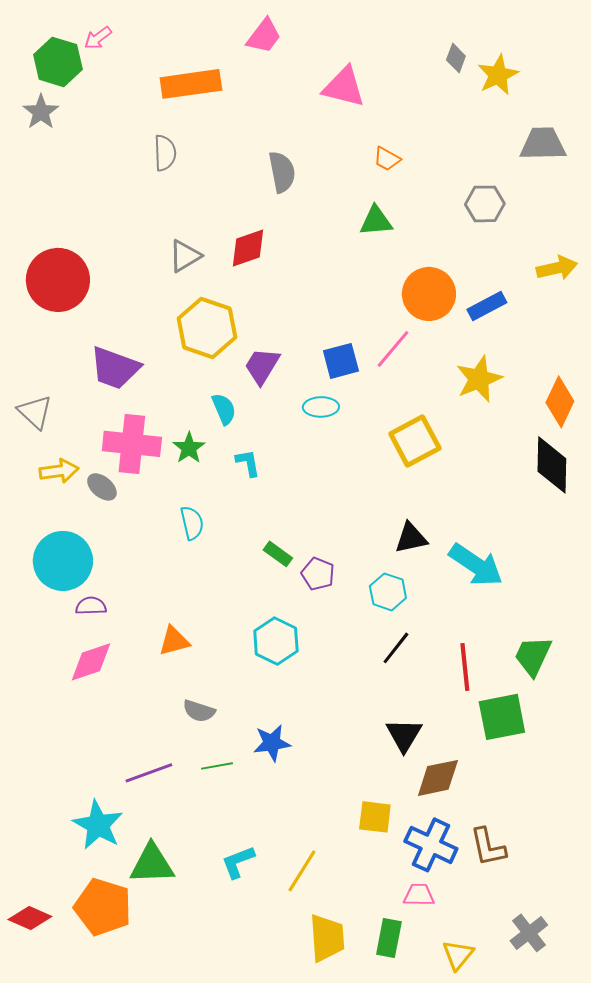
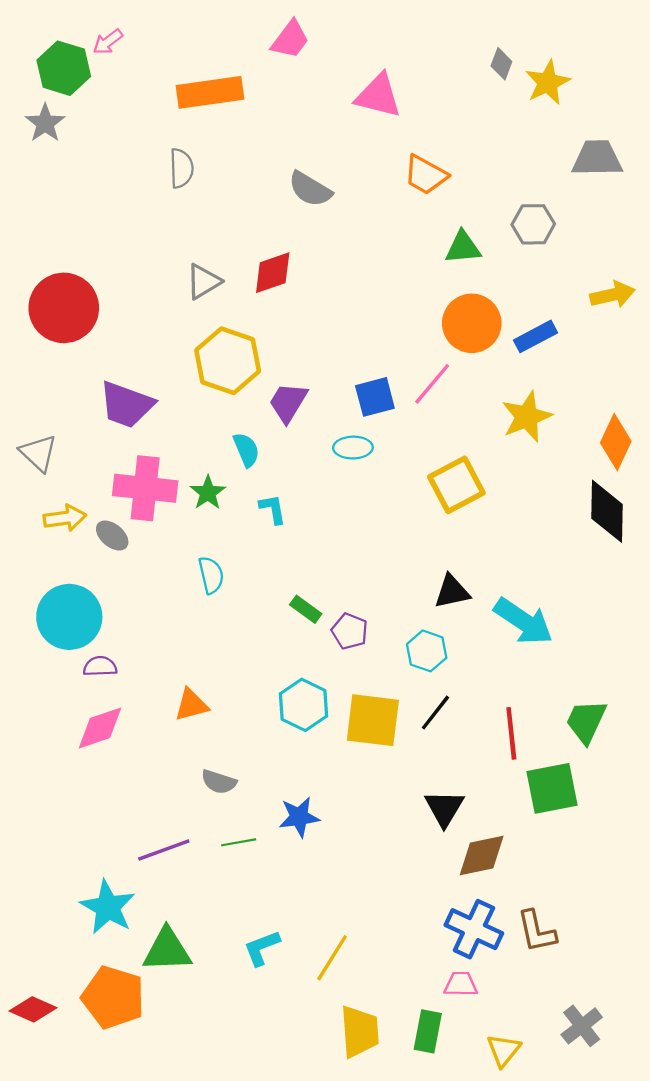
orange trapezoid: (387, 159) -> (426, 175), size x1.5
gray semicircle: (282, 172) -> (310, 189), turned 132
green triangle: (376, 221) -> (463, 247), moved
yellow square: (375, 817) -> (373, 720), moved, size x1.5

